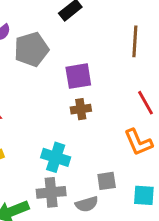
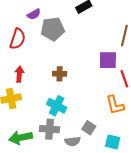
purple square: (78, 76) -> (108, 60), moved
brown cross: (81, 109) -> (60, 74), moved
gray square: (107, 181) -> (89, 128), turned 32

